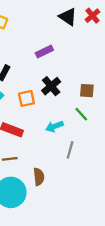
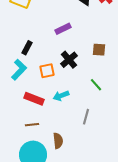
brown square: (87, 91) -> (99, 50), moved
cyan arrow: (54, 126) -> (61, 96), moved

